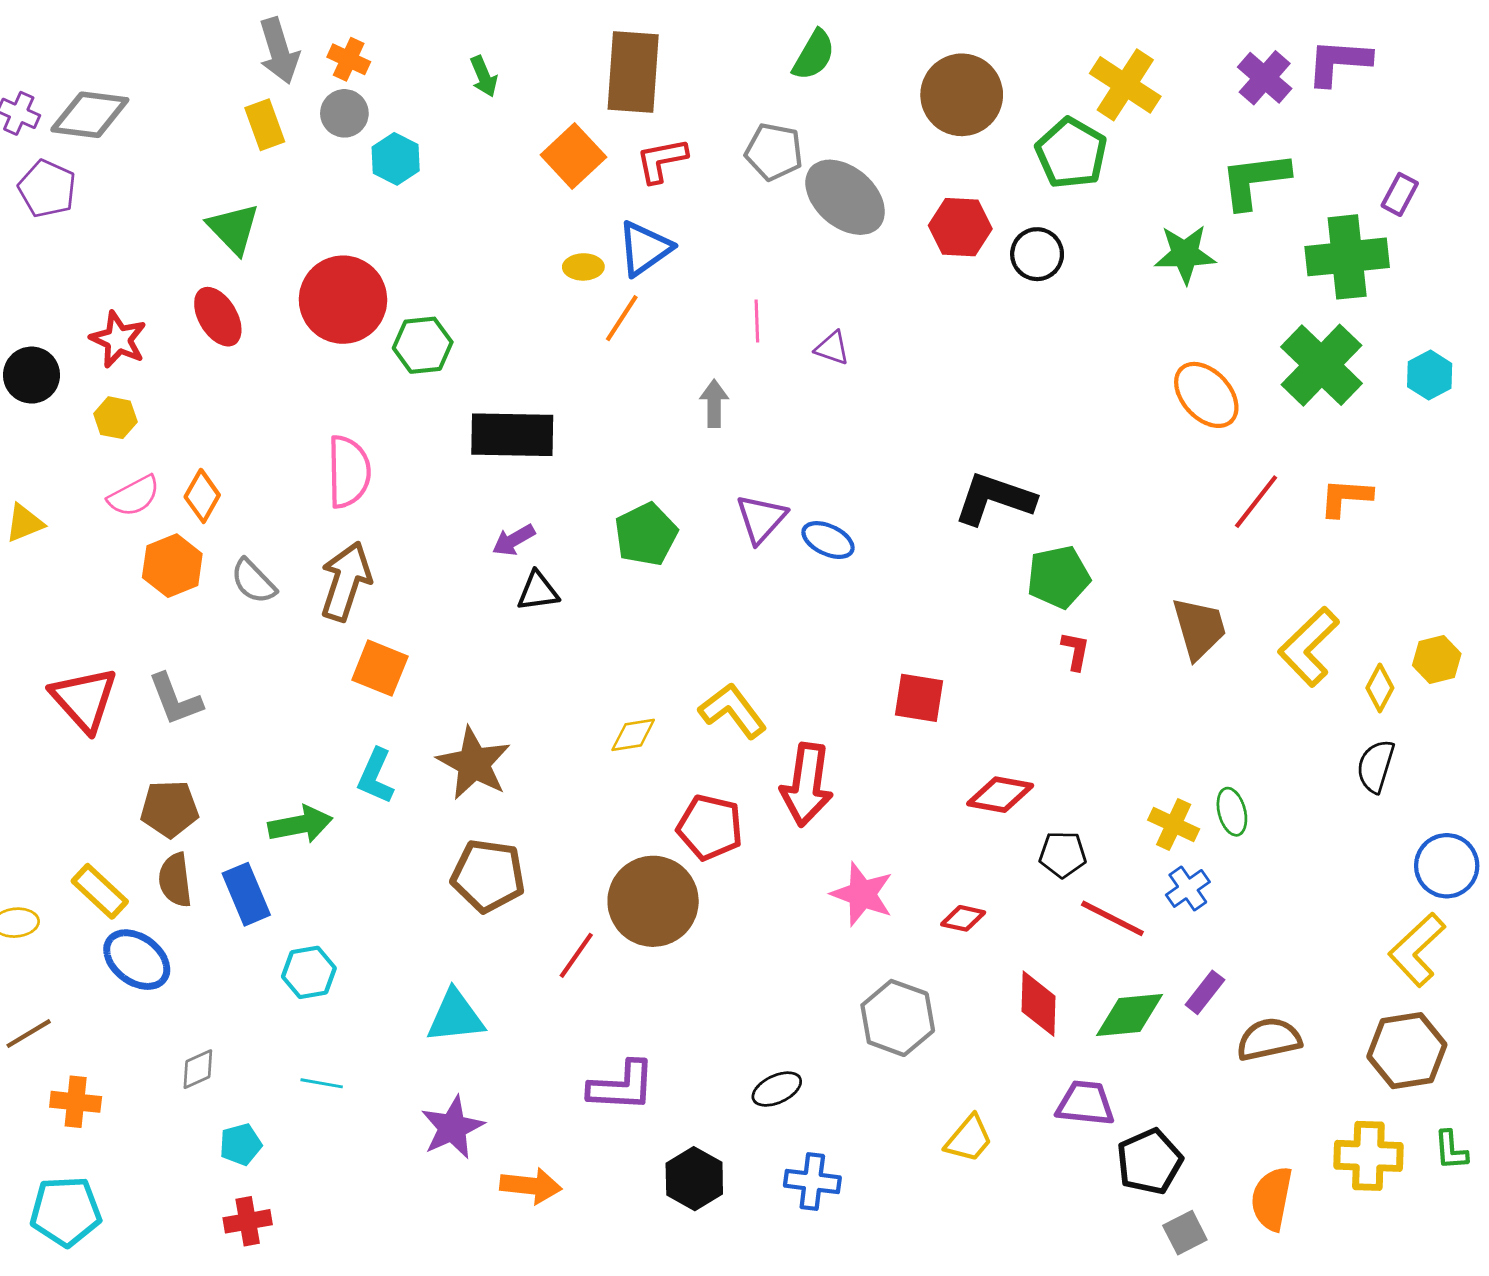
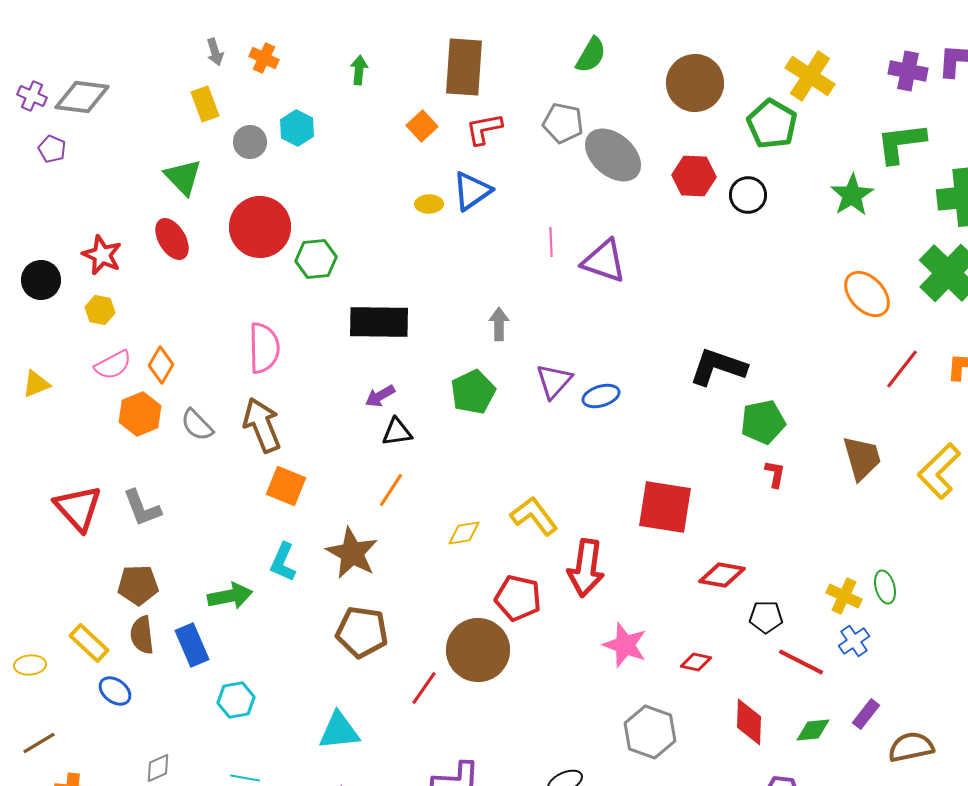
gray arrow: (279, 51) -> (215, 52), size x0.6
green arrow: (484, 76) -> (359, 70), turned -152
purple cross: (1265, 78) -> (908, 71), turned -30
gray circle: (344, 113) -> (250, 142), moved
orange square: (573, 156) -> (422, 126), size x0.7
purple pentagon: (47, 189) -> (52, 149), size x0.7
green star: (1185, 254) -> (852, 195), turned -30
orange line: (622, 318) -> (391, 490), moved
purple triangle: (832, 348) -> (604, 261), size x1.8
gray arrow: (714, 403) -> (499, 324), moved
blue ellipse: (828, 540) -> (601, 396), turned -42
brown arrow: (346, 581) -> (262, 425), turned -40
red square: (919, 698) -> (665, 507), size x1.5
blue ellipse: (137, 960) -> (115, 691), size x0.7
green diamond: (1130, 1015) -> (813, 730), size x0.7

